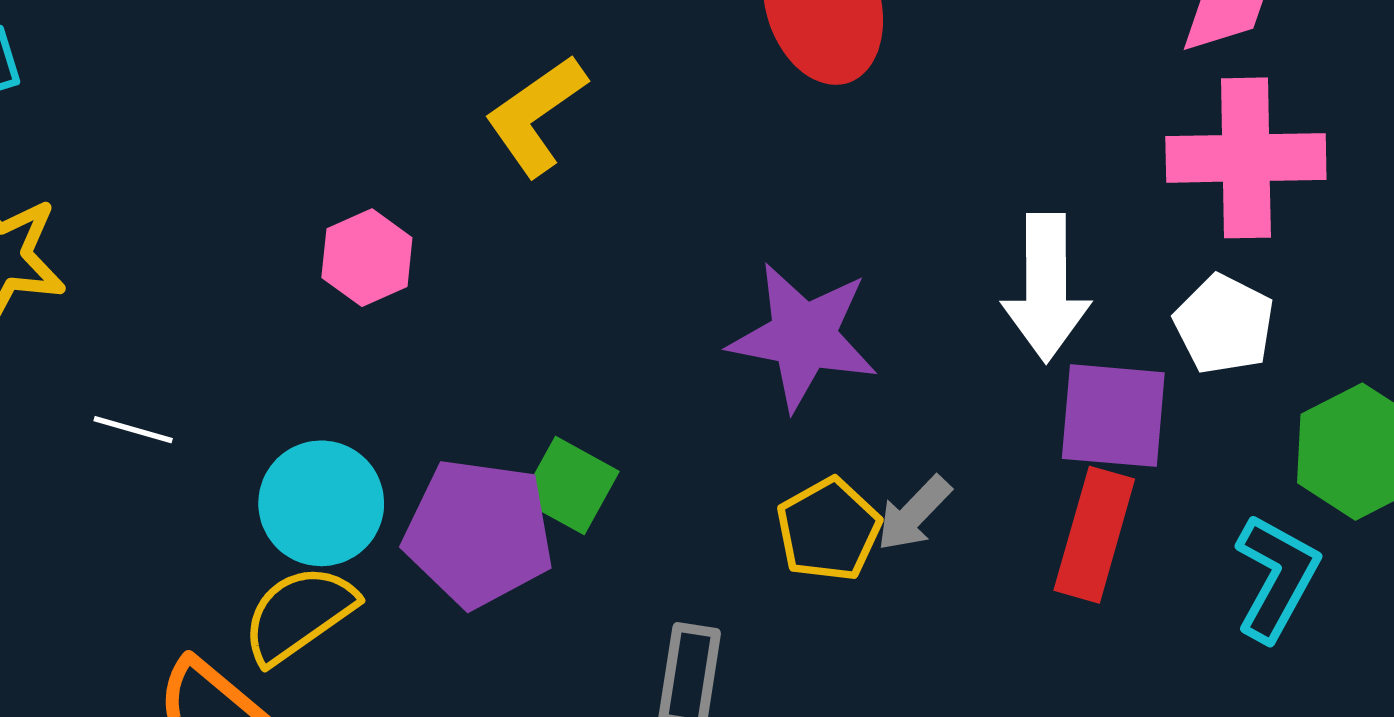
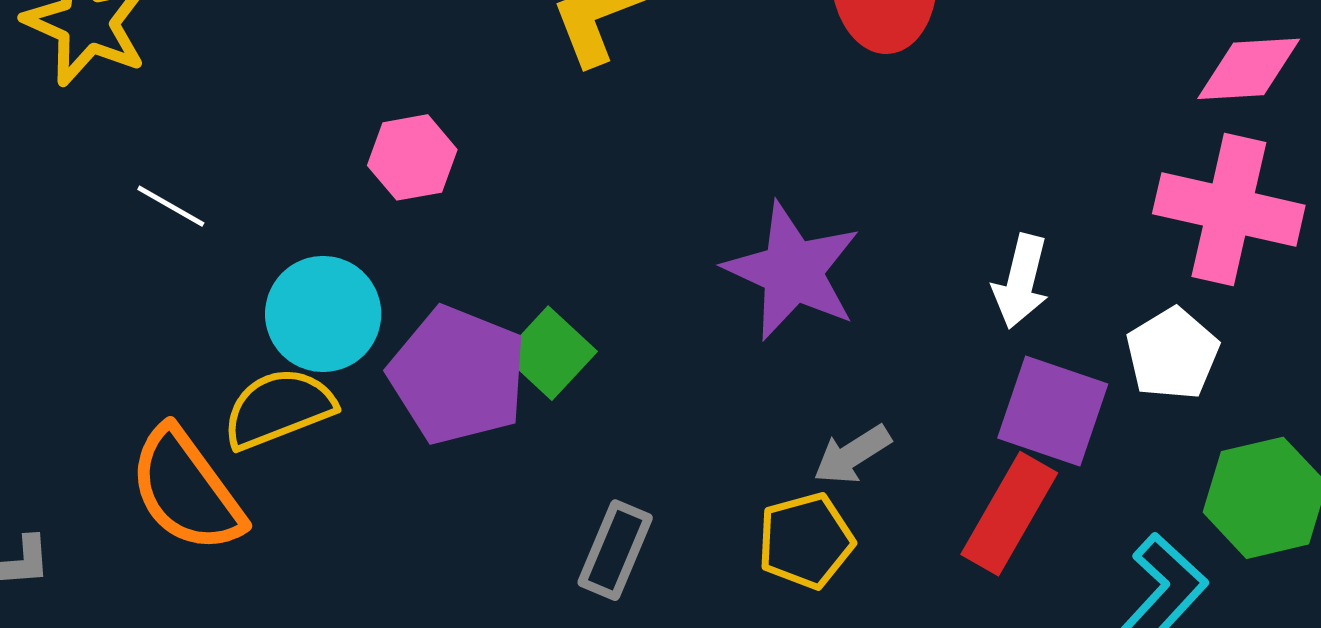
pink hexagon: (367, 258) -> (412, 157), moved
white arrow: (1046, 288) -> (1021, 281), size x0.7
yellow pentagon: (829, 530) -> (806, 541), moved

